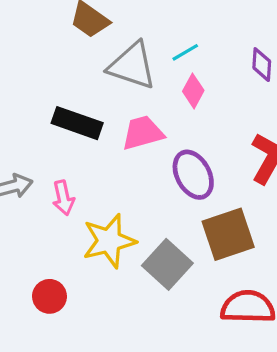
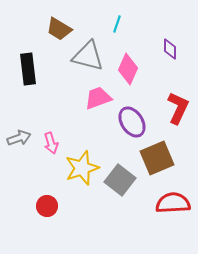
cyan line: (185, 52) -> (117, 24), moved, turned -36
pink diamond: (193, 91) -> (128, 69), size x1.4
black rectangle: (77, 123) -> (28, 69), moved, turned 68

